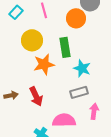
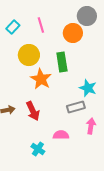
orange star: (44, 64) -> (41, 79), turned -30
cyan star: (82, 68) -> (88, 88), moved
pink semicircle: (64, 120) -> (61, 135), size x0.7

